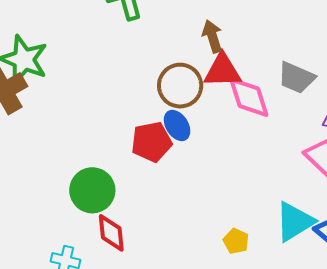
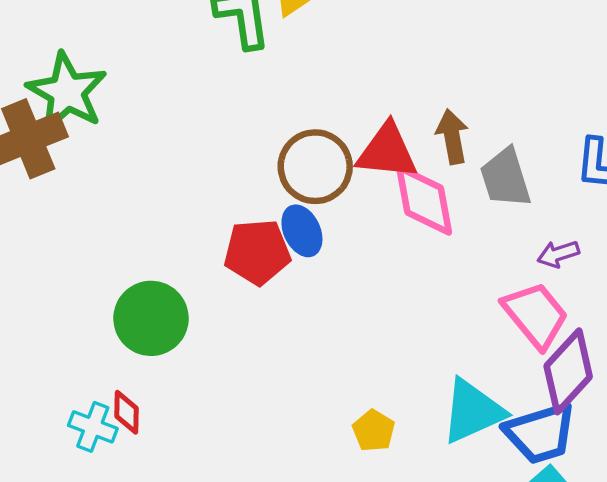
brown arrow: (212, 36) -> (452, 137), moved
gray trapezoid: (296, 78) -> (505, 178), turned 42
red diamond: (111, 233) -> (127, 412), moved, size x0.7

